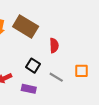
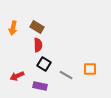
brown rectangle: (26, 27) -> (37, 27), size x0.6
red semicircle: (54, 46) -> (38, 45), moved

